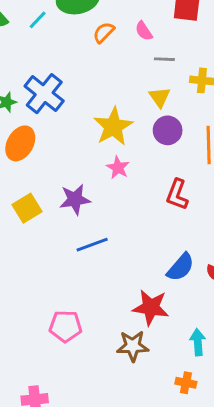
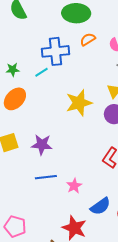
cyan line: (38, 20) -> (42, 72), moved
blue cross: (44, 94) -> (55, 51), moved, turned 32
pink star: (118, 168) -> (74, 186), moved

